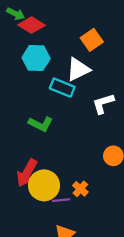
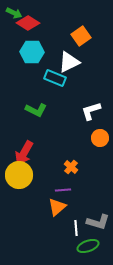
white L-shape: (103, 104) -> (91, 111), moved
yellow circle: (44, 185) -> (19, 175), moved
purple line: (61, 200) -> (63, 190), moved

